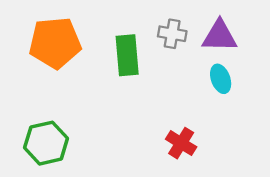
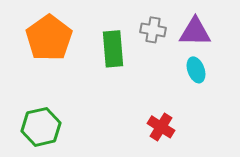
orange pentagon: (55, 43) -> (49, 38), turned -30

